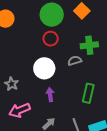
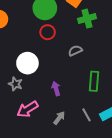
green cross: (89, 45) -> (87, 19), moved
white circle: (44, 68) -> (27, 63), moved

